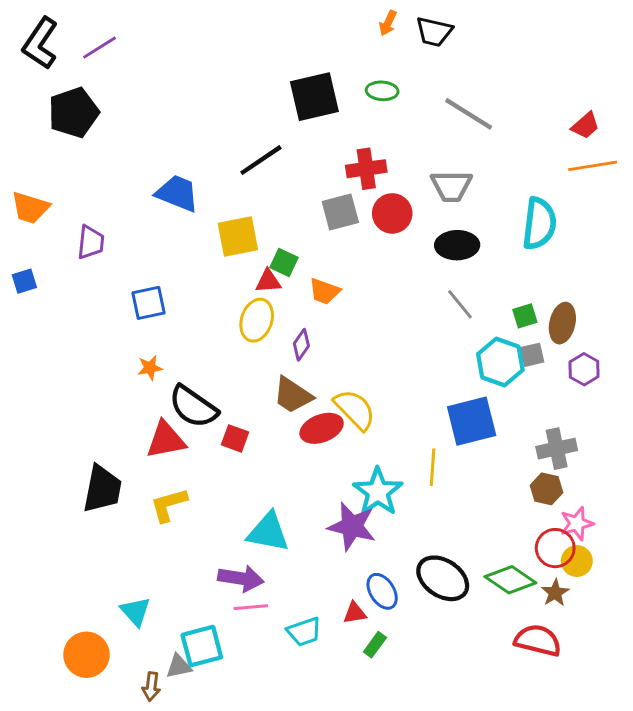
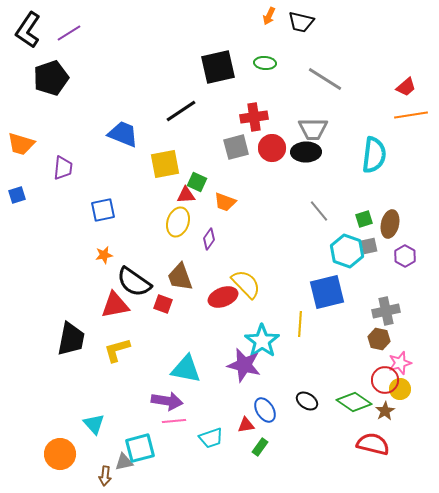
black ellipse: (457, 245) -> (306, 152), moved
brown trapezoid: (293, 395) -> (180, 277), moved, turned 36
black ellipse: (443, 578) -> (307, 401), size x0.6

